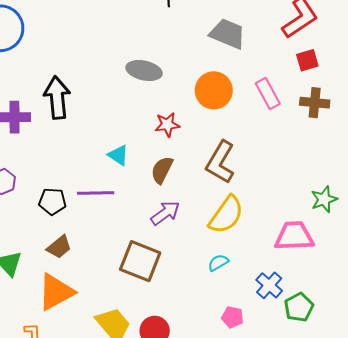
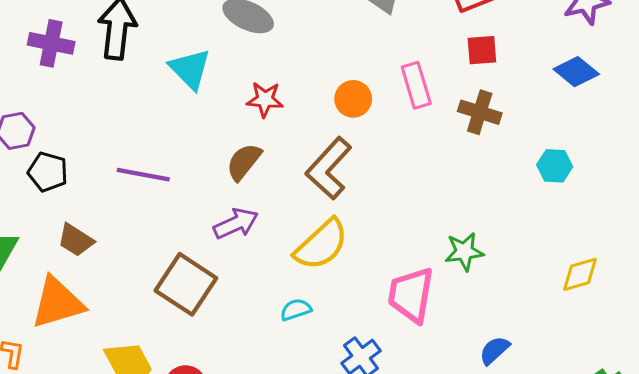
orange circle: (214, 90) -> (353, 99), moved, size x0.7
cyan triangle: (118, 155) -> (190, 69), moved, size x1.4
black pentagon: (52, 201) -> (48, 172), moved
pink trapezoid: (294, 236) -> (411, 295), turned -90
brown trapezoid: (59, 247) -> (76, 240), turned 60

